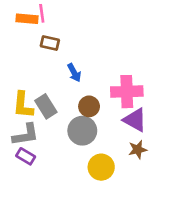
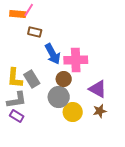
pink line: (42, 13) -> (29, 10), turned 40
blue arrow: (74, 73) -> (53, 54), size x1.5
pink cross: (127, 92) -> (76, 60), moved
yellow circle: (101, 167) -> (73, 112), moved

